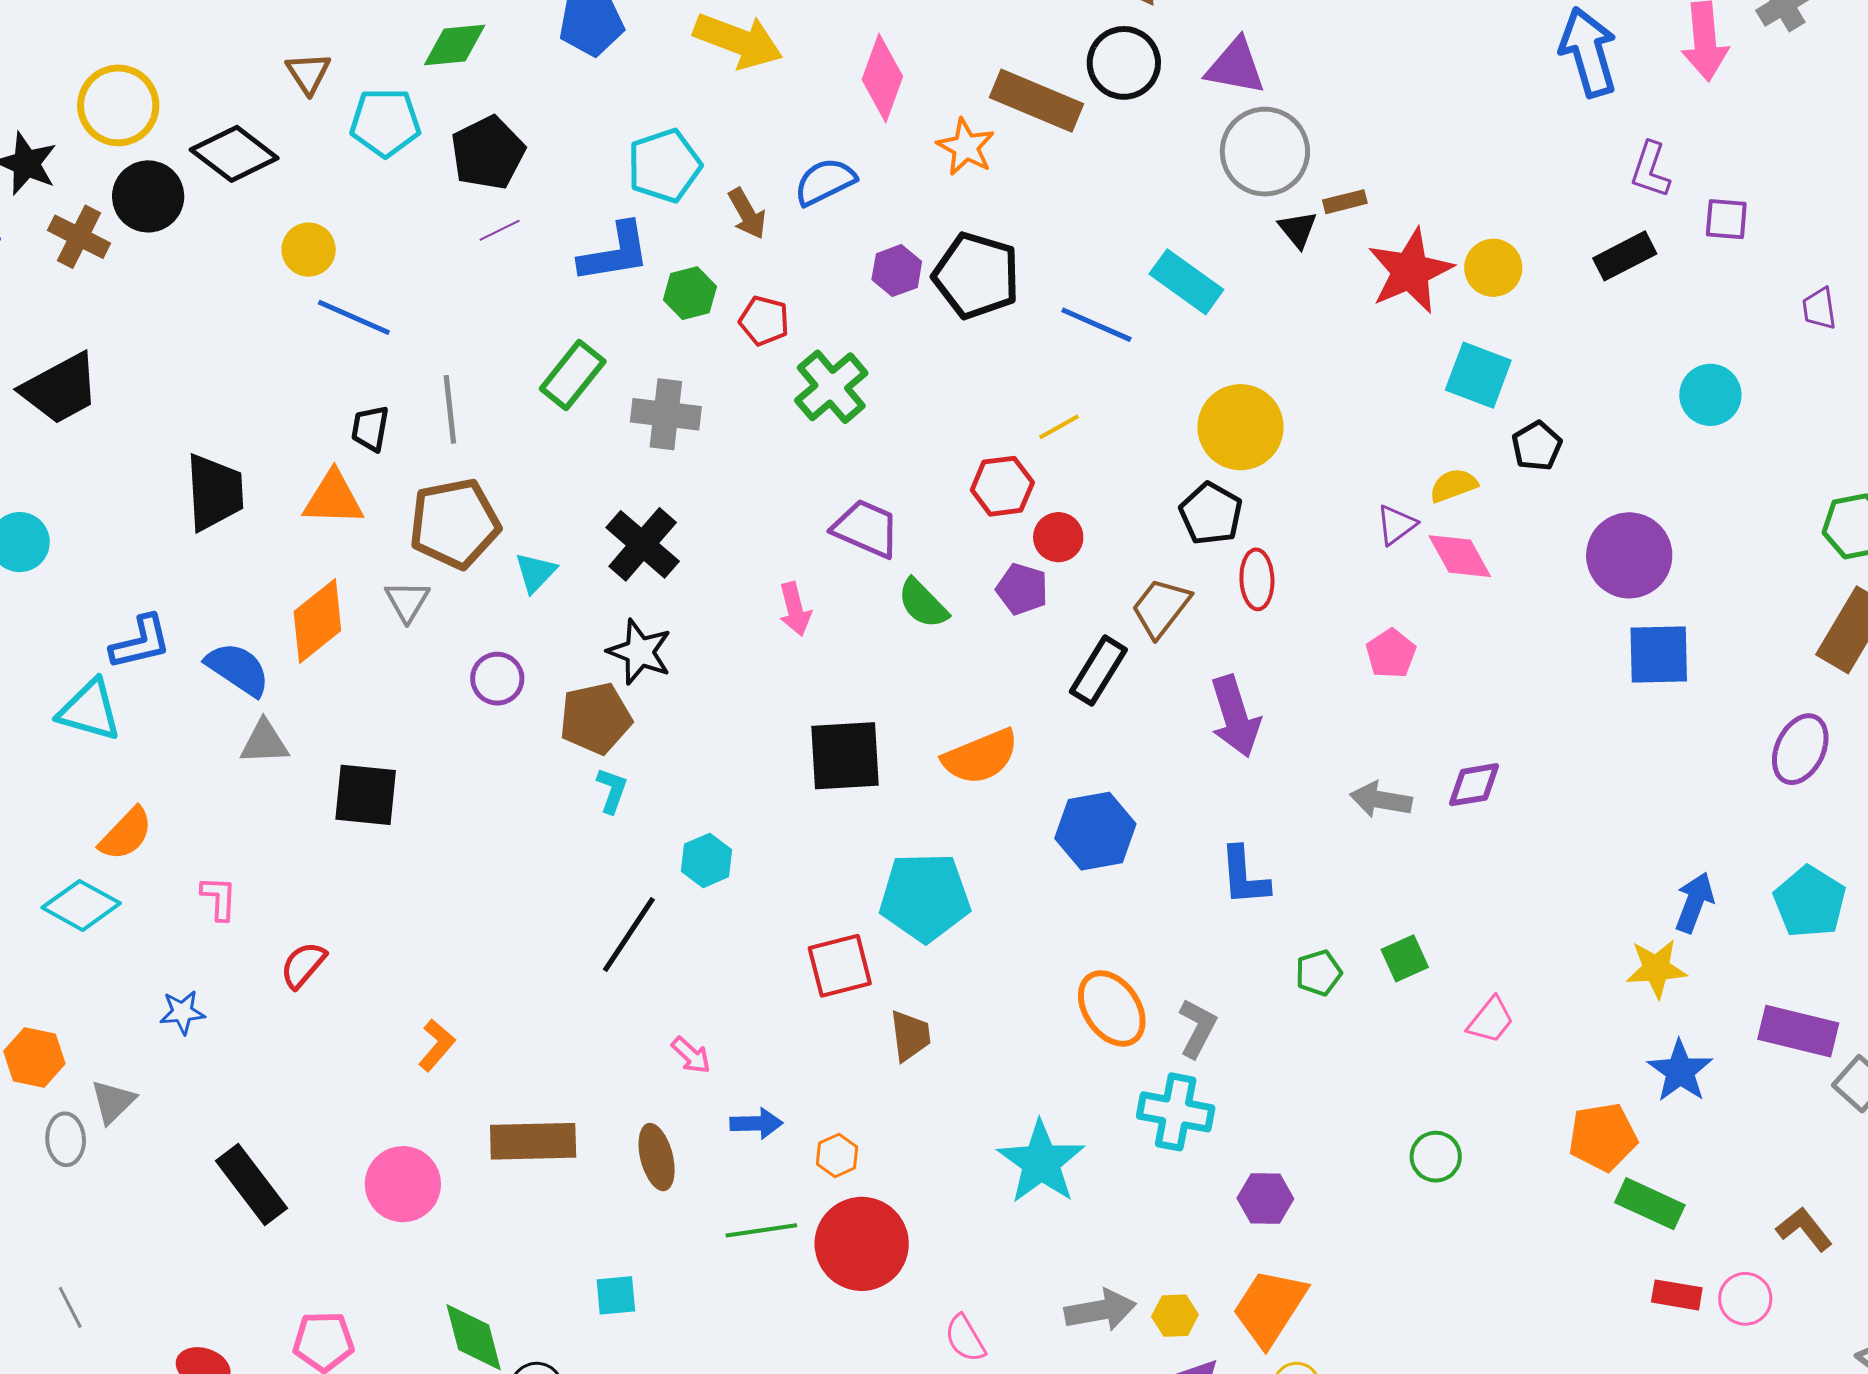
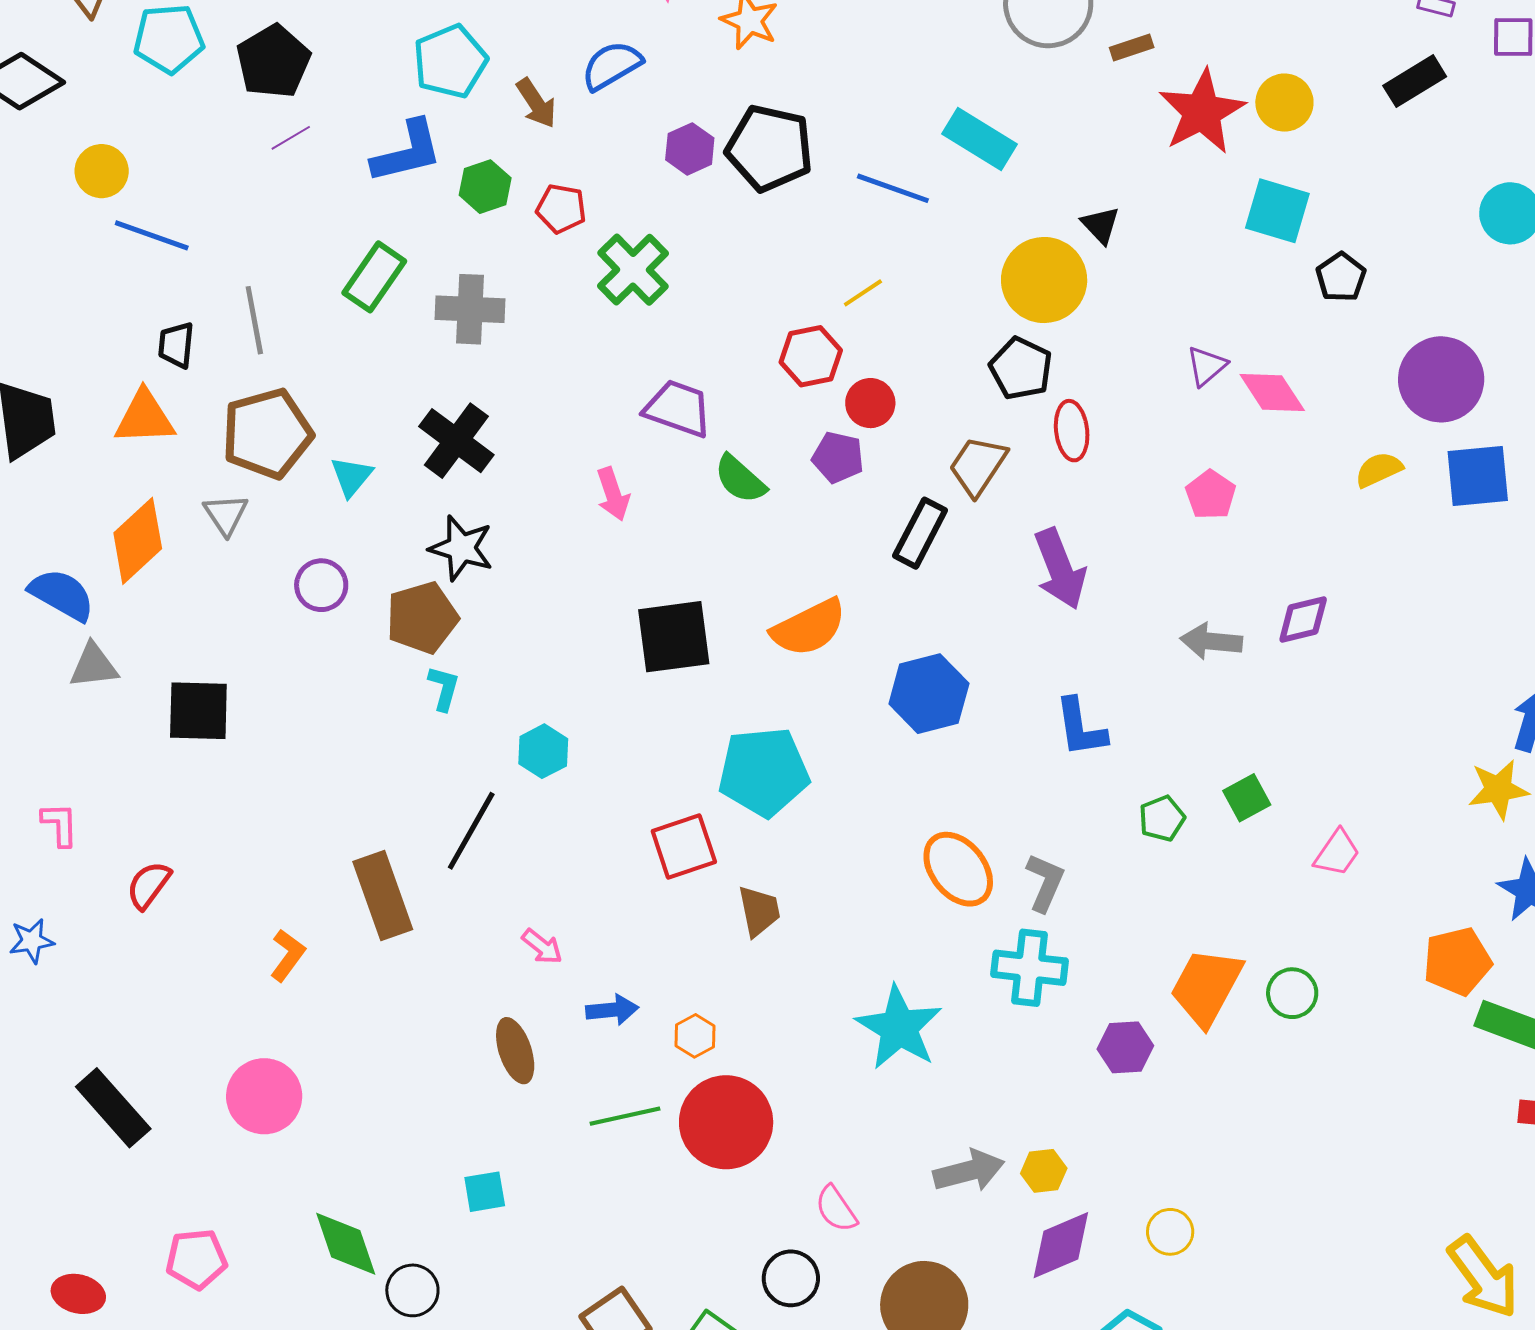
black triangle: (1298, 229) -> (1101, 225), moved
yellow semicircle: (1453, 485) -> (1379, 470), moved
brown rectangle: (533, 1141) -> (383, 896), moved, turned 76
orange trapezoid: (1270, 1307) -> (1206, 987), moved

